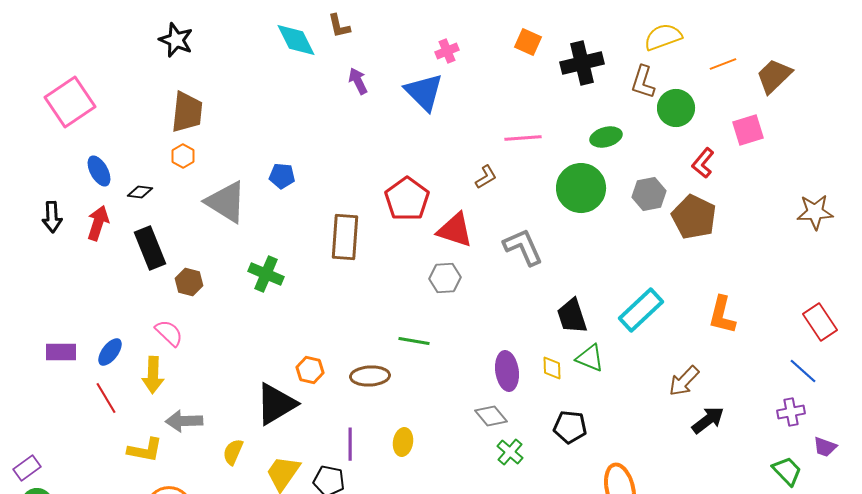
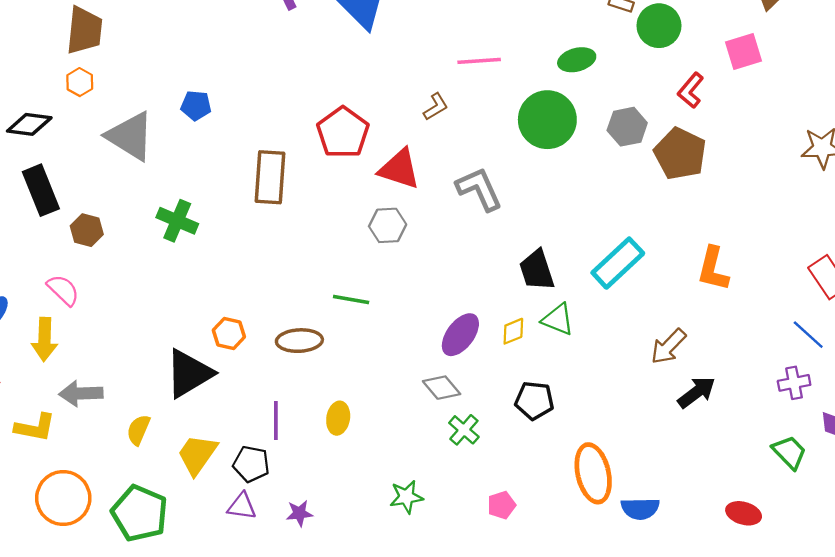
black diamond: (140, 192) -> (29, 124), size x1.5
yellow diamond: (552, 368) -> (513, 331), turned 70
purple ellipse: (507, 371) -> (460, 335), turned 45

